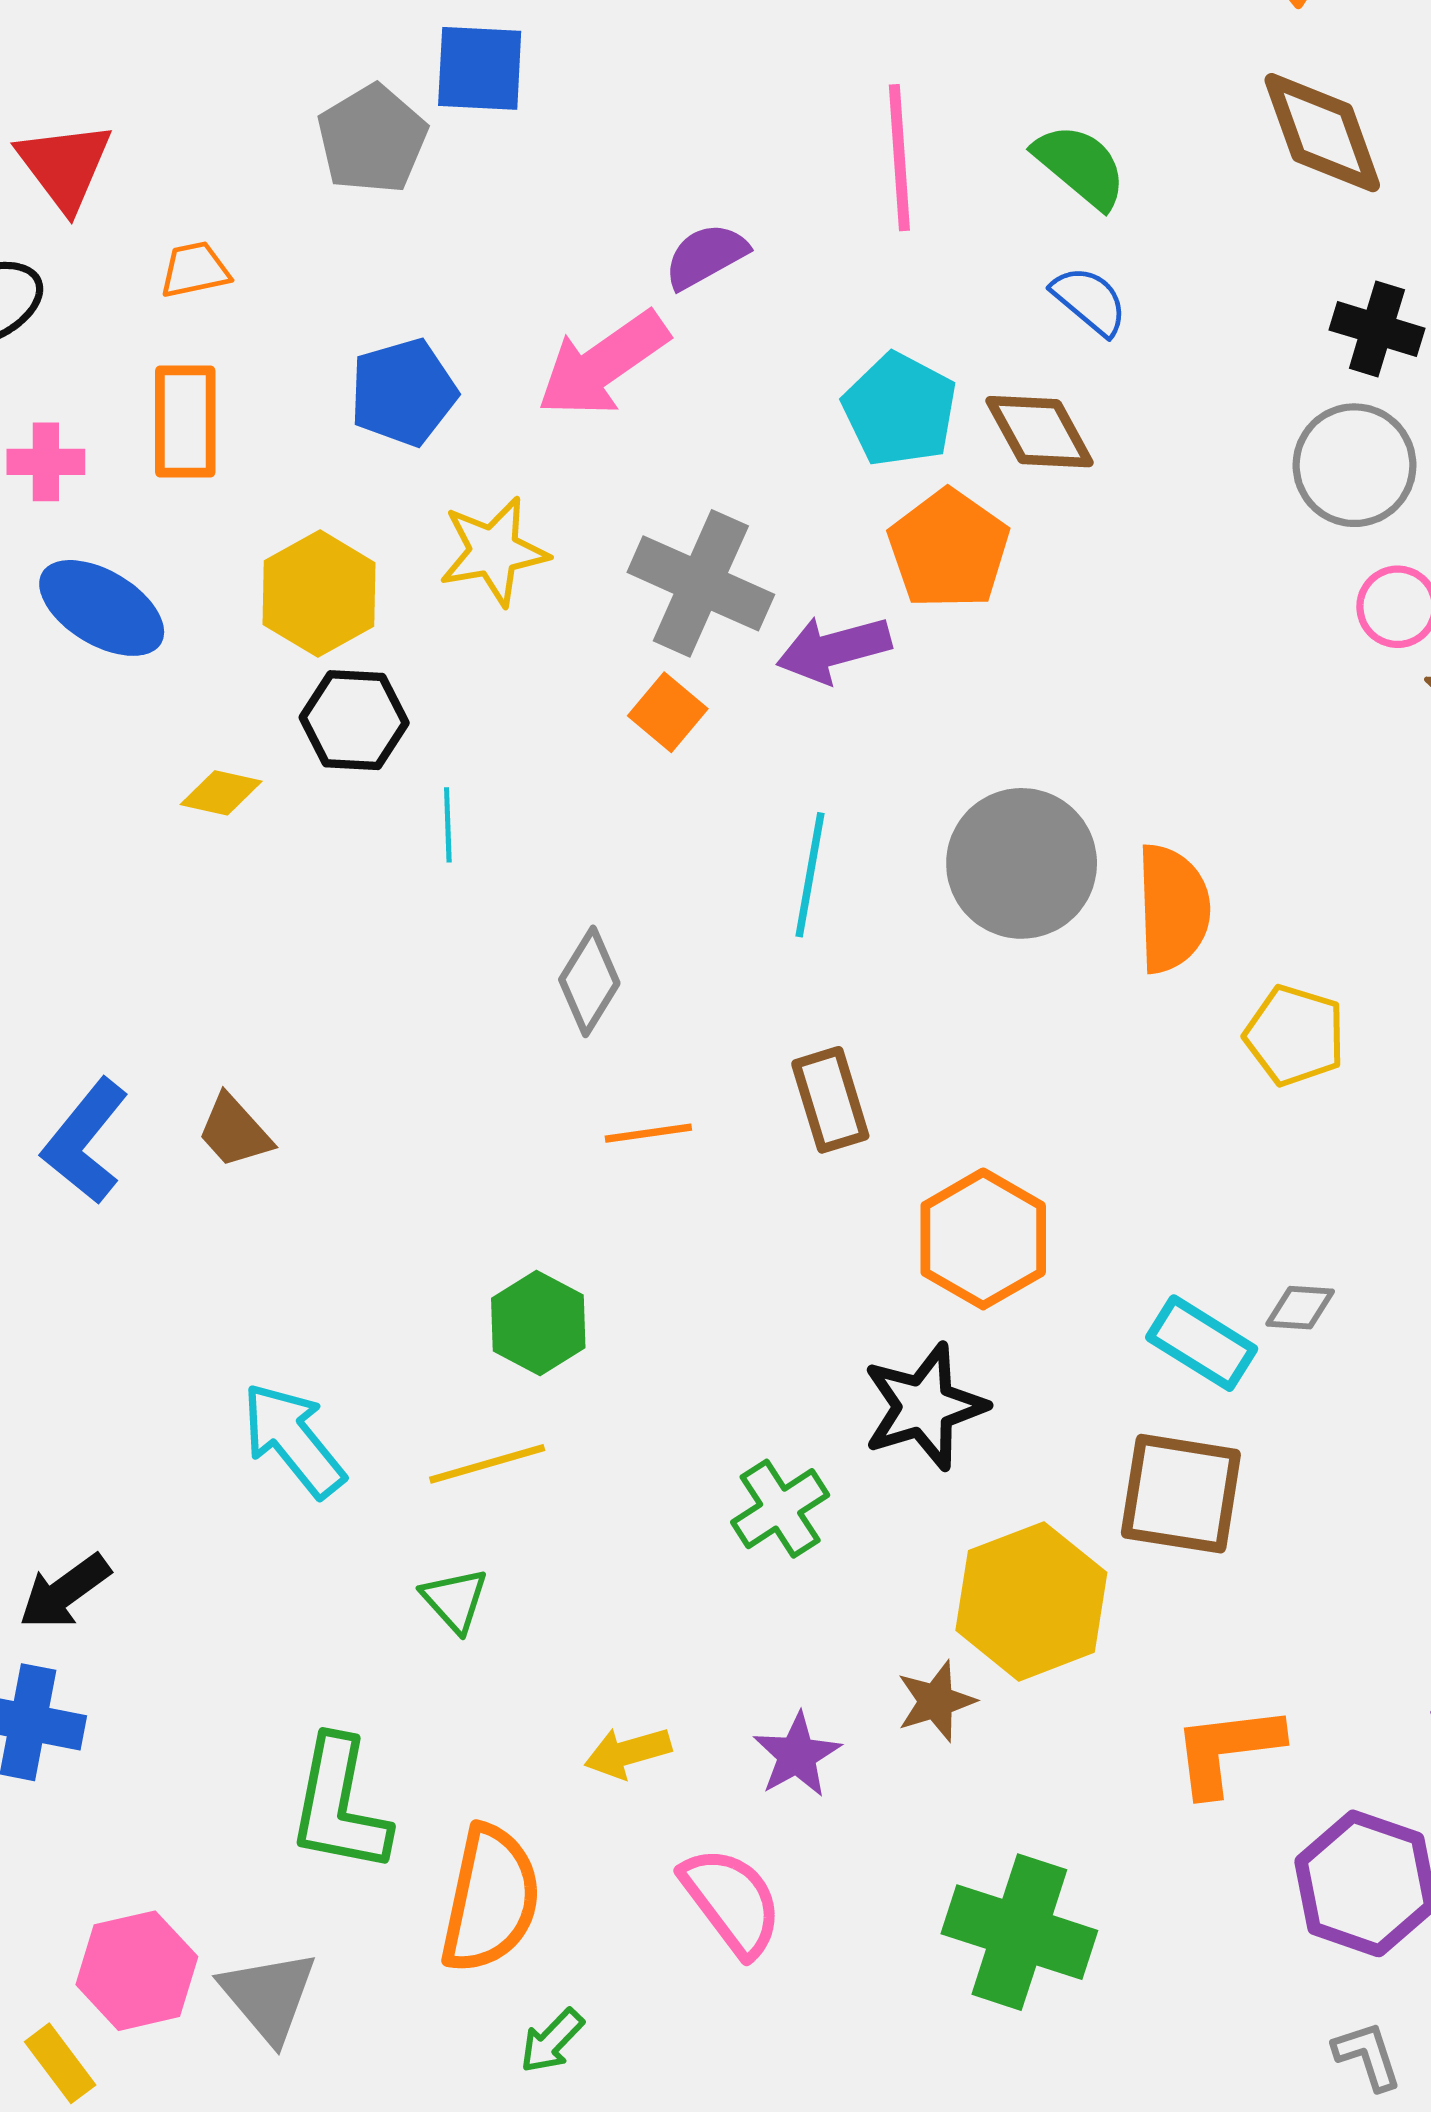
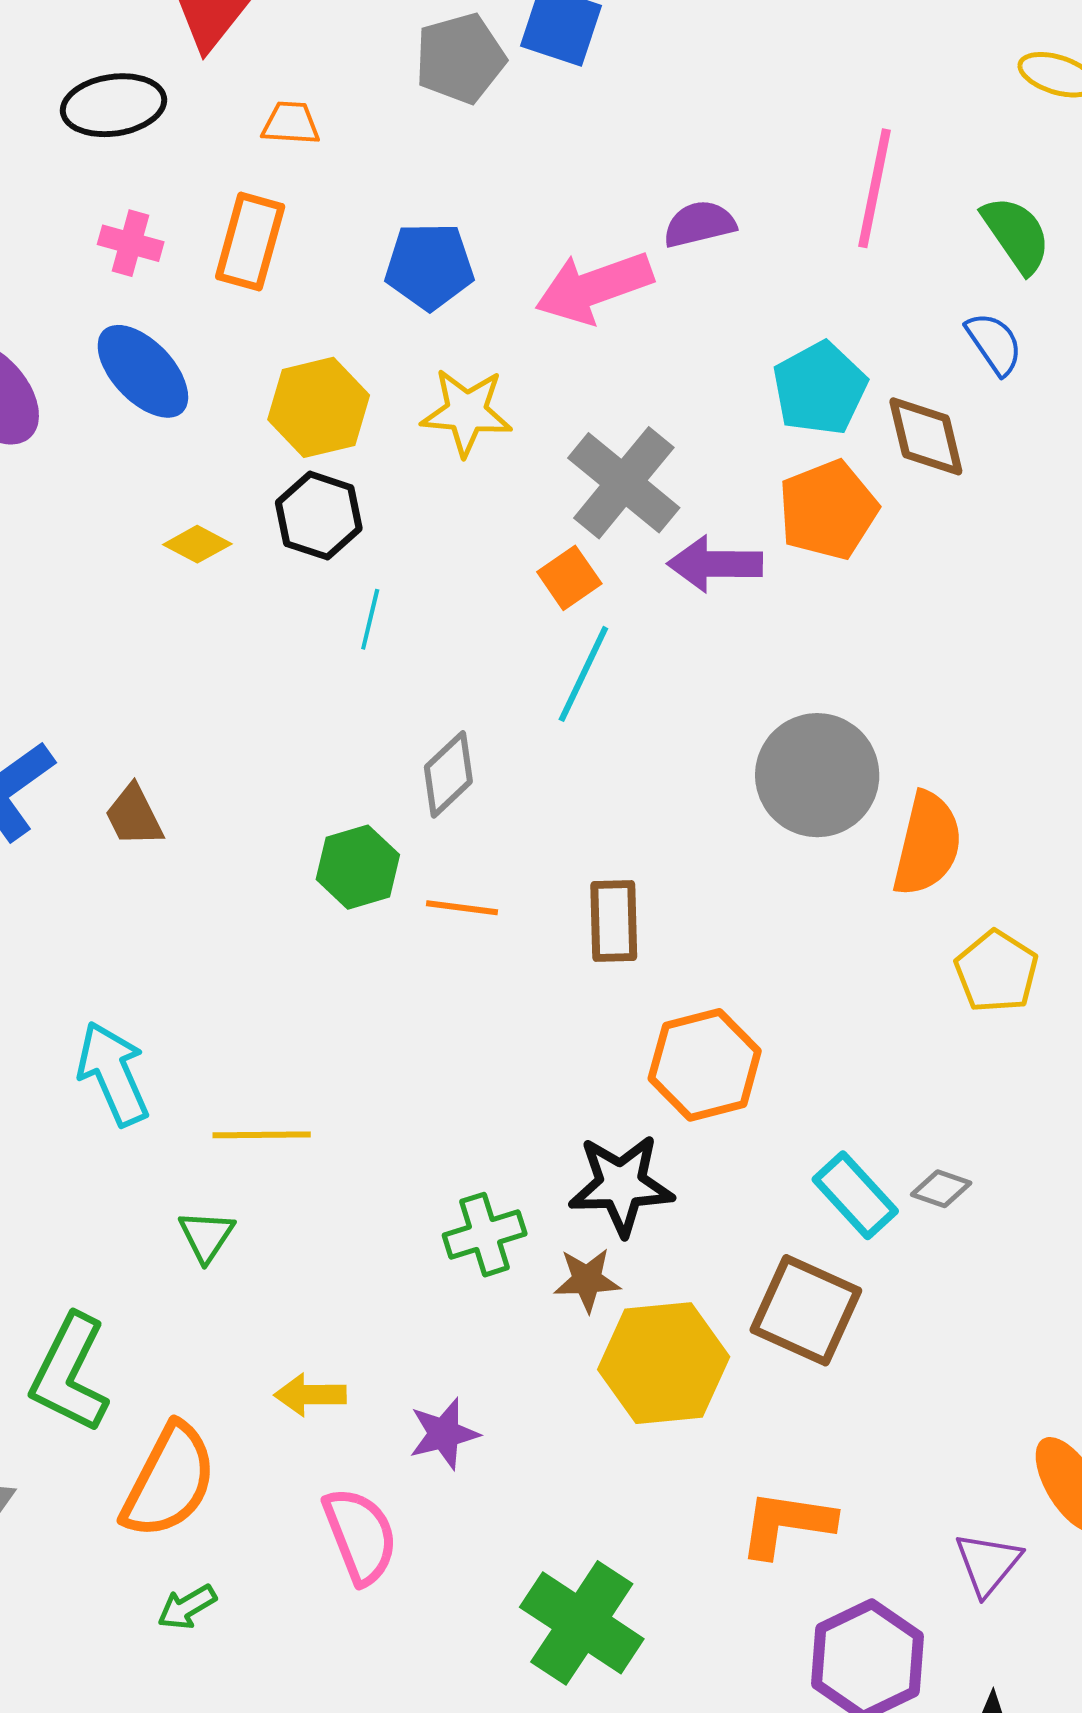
cyan line: (810, 875) -> (583, 674), moved
green hexagon: (538, 1323) -> (358, 867), moved
brown star: (936, 1701) -> (587, 1280), moved

